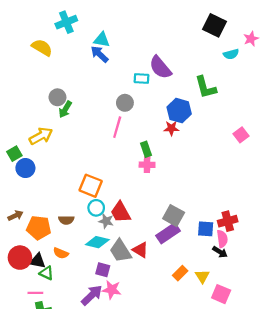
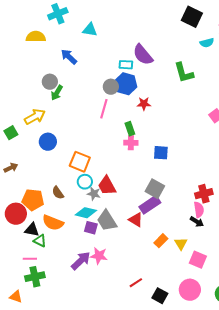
yellow semicircle: (42, 48) -> (36, 37), turned -30
blue arrow: (99, 54) -> (69, 57), moved
blue hexagon: (179, 111) -> (126, 84), moved
red star: (171, 128) -> (144, 104), moved
blue circle: (25, 168) -> (48, 142), moved
brown arrow: (15, 216) -> (11, 168), moved
brown semicircle: (66, 220) -> (58, 193), turned 56
blue square: (206, 229) -> (161, 153), moved
red triangle: (140, 250) -> (136, 220), moved
orange semicircle: (61, 253) -> (53, 223), size x1.5
red circle: (20, 258) -> (16, 214), moved
purple square: (103, 270) -> (91, 228), moved

